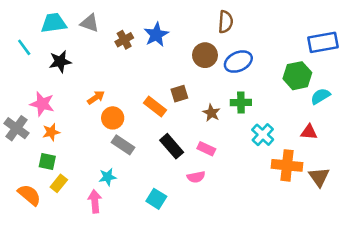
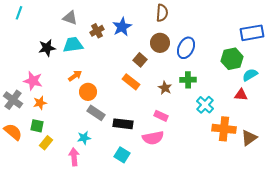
brown semicircle: (226, 22) -> (162, 13), moved
cyan trapezoid: (54, 23) -> (73, 45), moved
cyan line: (24, 47) -> (19, 13), moved, turned 56
blue ellipse: (238, 62) -> (186, 48), turned -40
brown square: (179, 94) -> (140, 60), moved, turned -32
orange rectangle: (155, 106) -> (131, 82), moved
red triangle: (309, 132) -> (241, 95), moved
black rectangle: (172, 146) -> (123, 124), moved, turned -42
pink semicircle: (196, 177) -> (153, 138), size x1.5
brown triangle: (319, 177) -> (249, 138), turned 30
orange semicircle: (29, 195) -> (13, 132), moved

